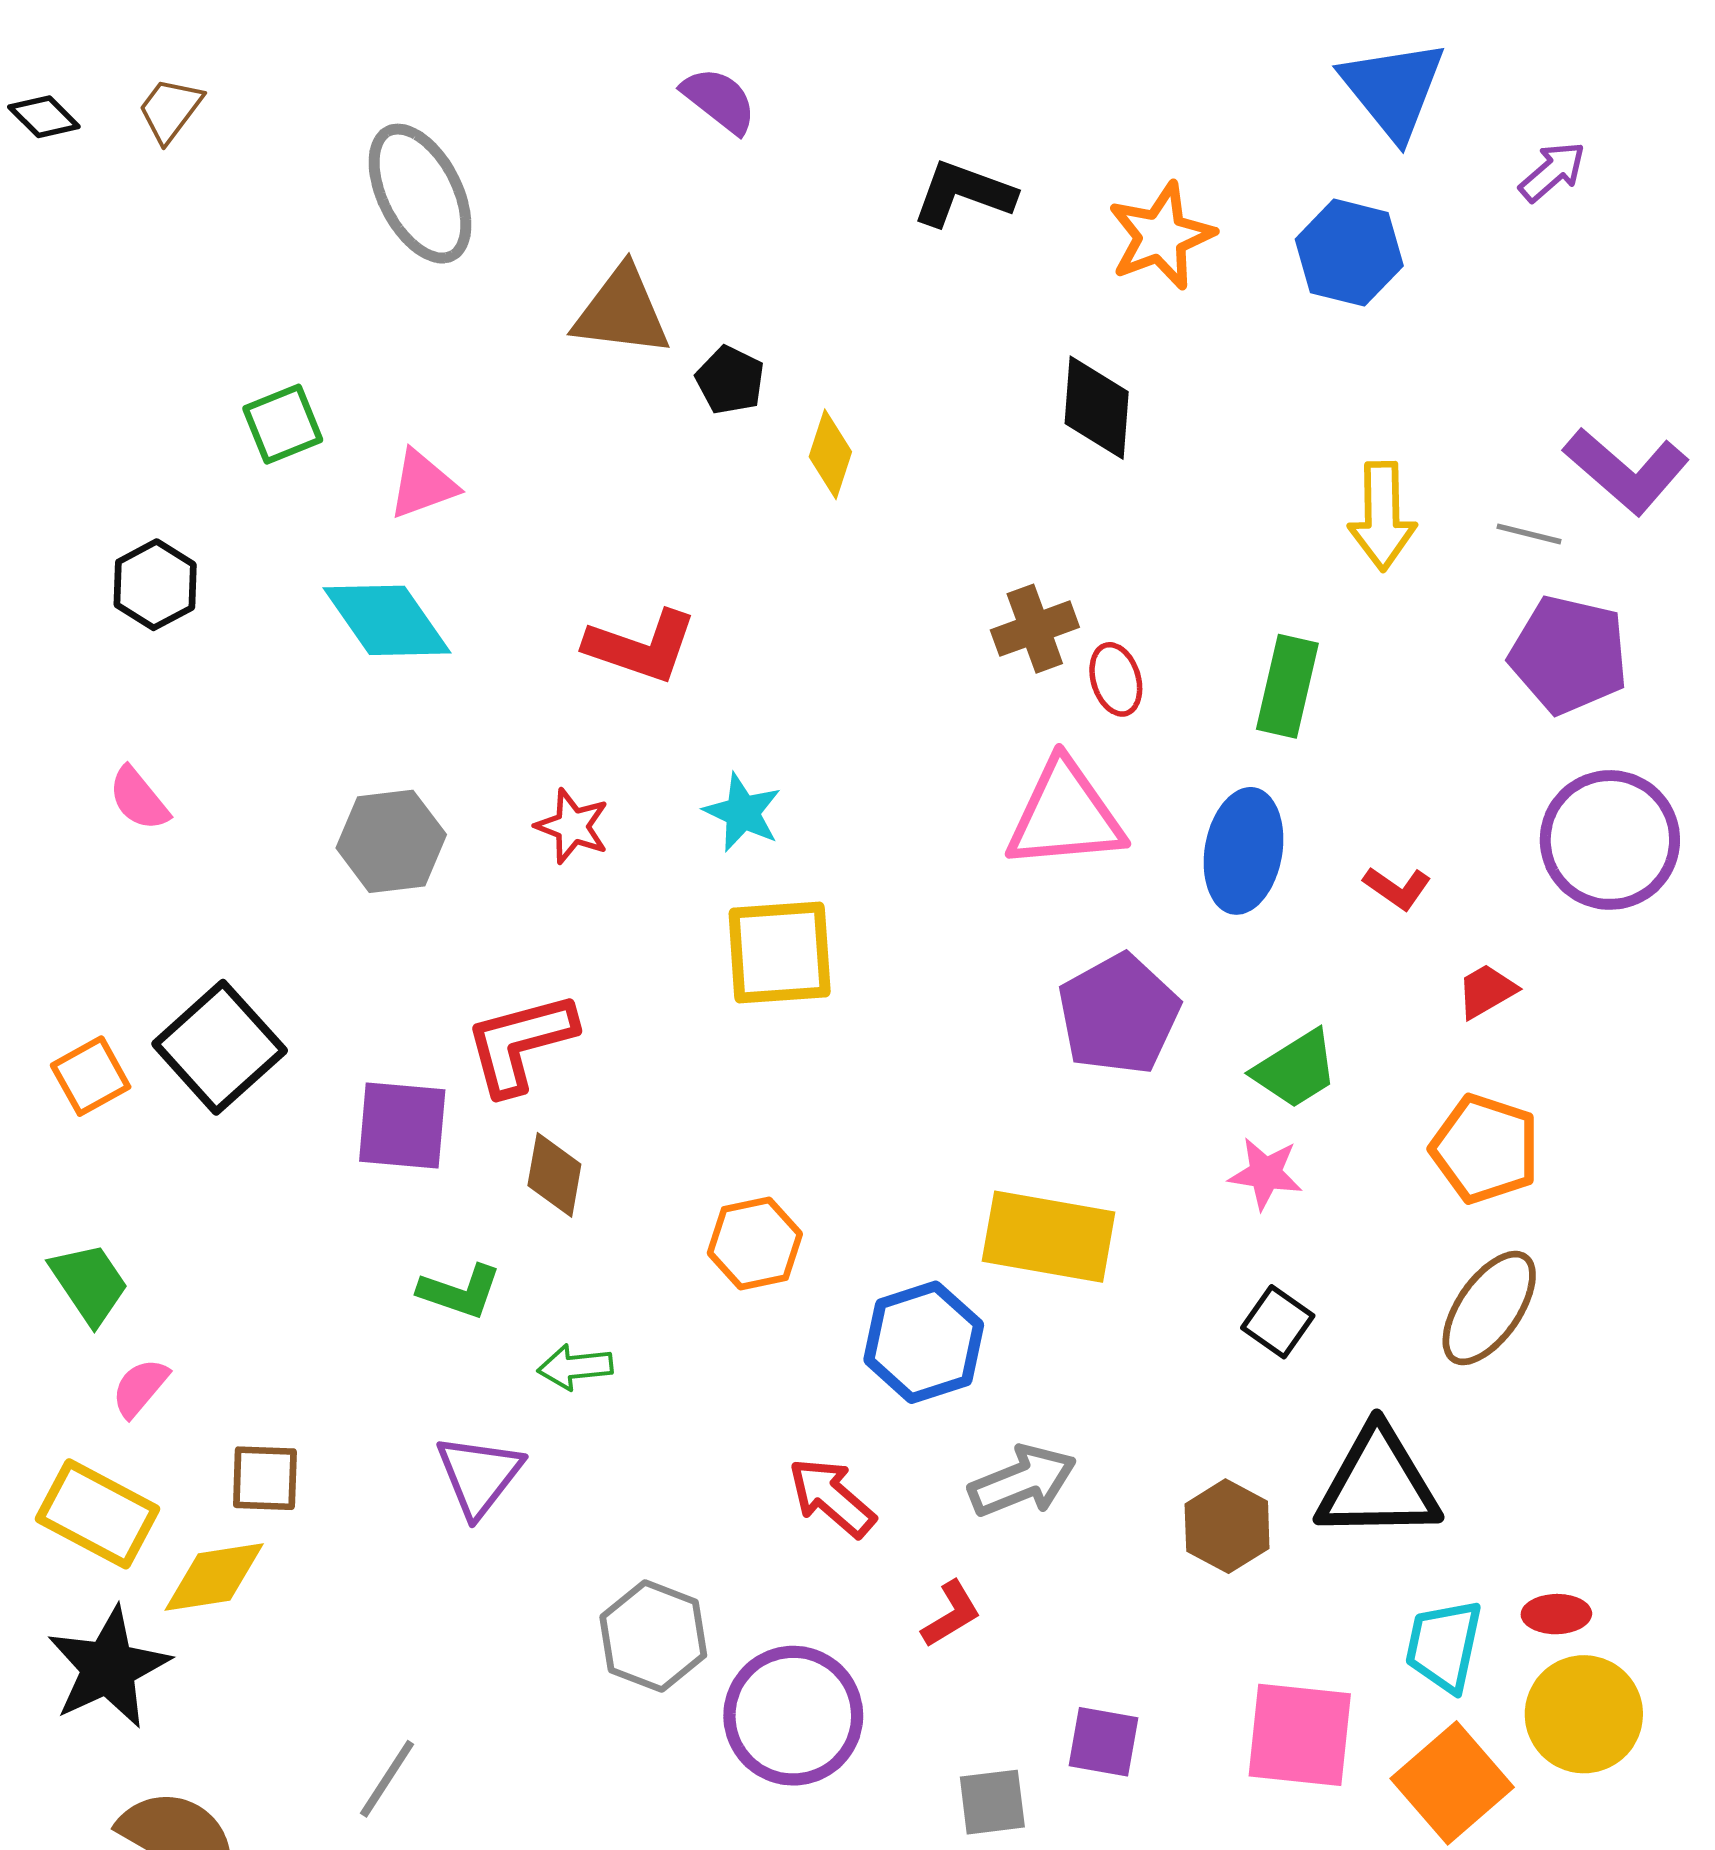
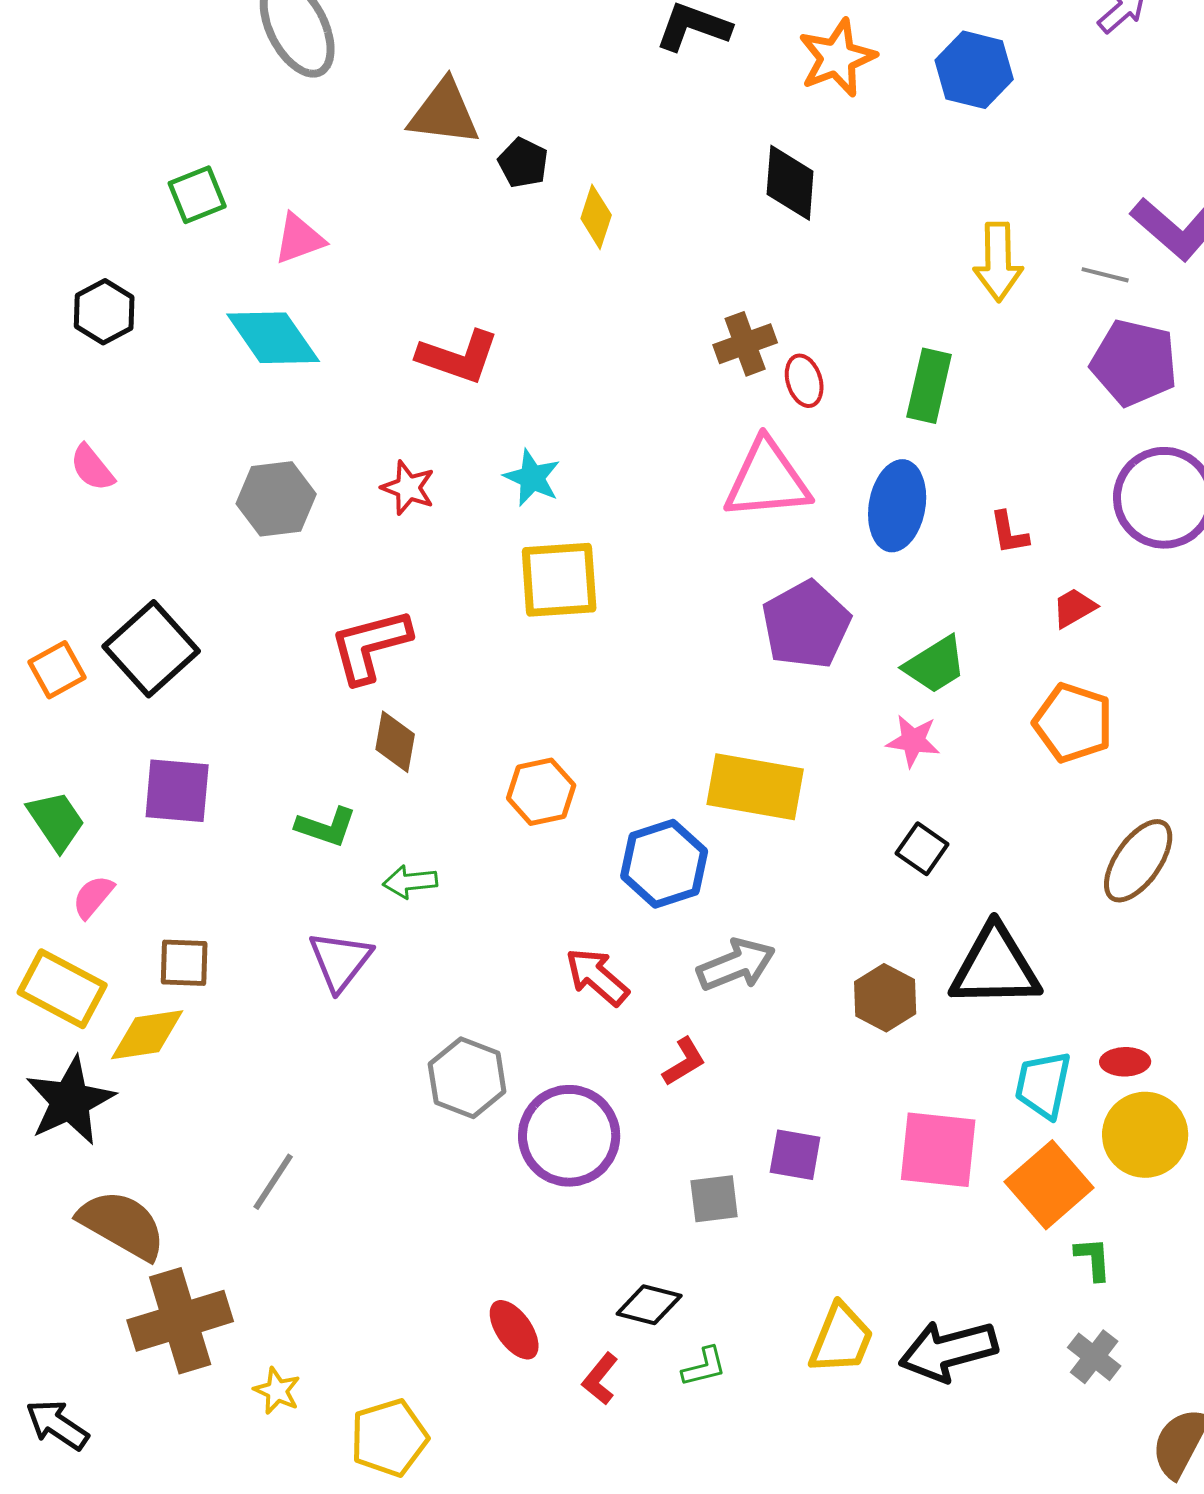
red L-shape: (1397, 888) -> (1009, 533), turned 45
purple square: (402, 1125) -> (177, 791), moved
brown ellipse: (1489, 1308) -> (1138, 861), moved

